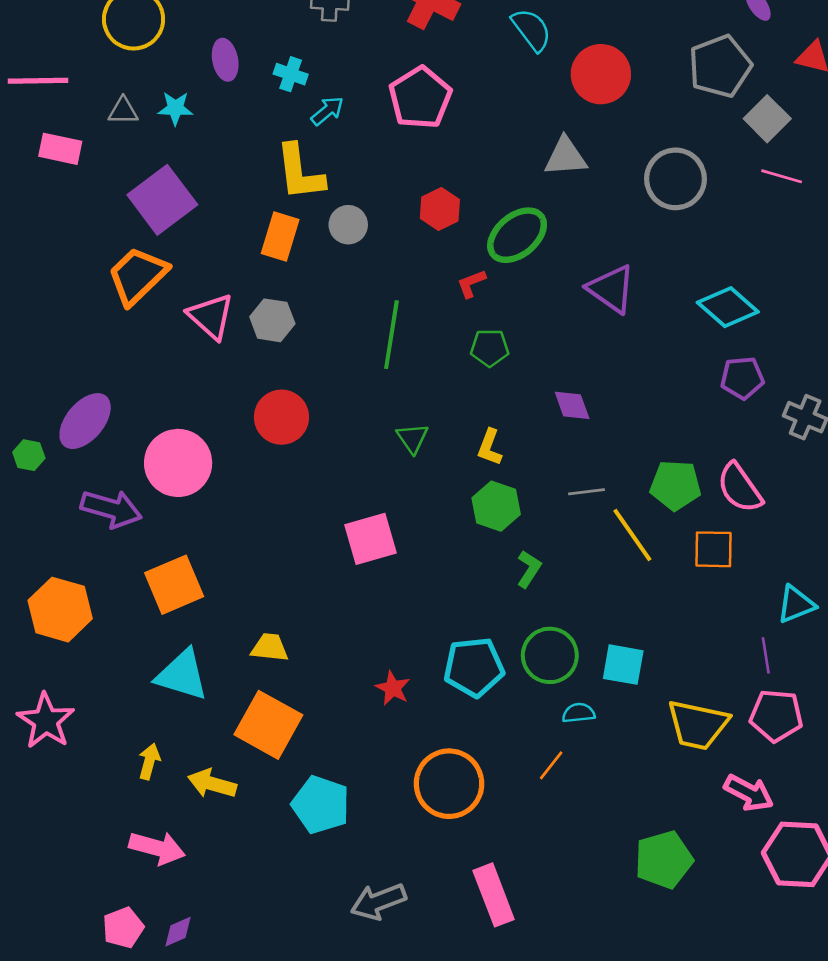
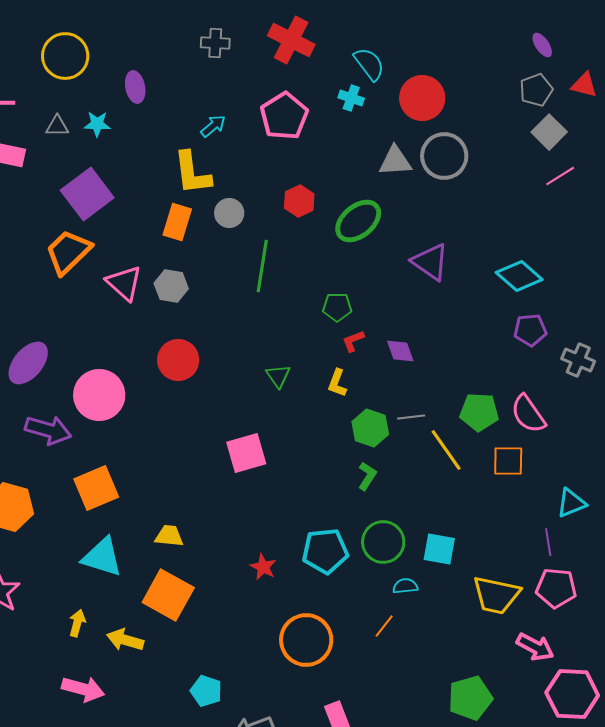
gray pentagon: (720, 66) -> (536, 90), moved, size x0.7
cyan cross: (291, 74) -> (351, 98), moved
pink line: (782, 176) -> (560, 176), turned -48
gray circle: (675, 179) -> (444, 156), moved
red L-shape: (471, 284) -> (353, 341), moved
green line: (391, 335) -> (262, 266), moved
green hexagon: (496, 506) -> (370, 428), moved
cyan pentagon: (321, 805) -> (206, 691), moved, size x0.7

